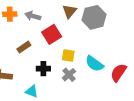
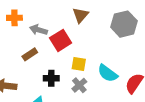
gray arrow: (33, 16) -> (39, 30), moved
gray hexagon: (94, 17) -> (124, 24), moved

